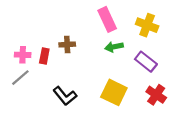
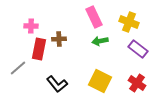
pink cross: (23, 55) -> (31, 26), moved
red rectangle: (44, 56) -> (39, 49), size x1.5
purple rectangle: (146, 62) -> (138, 49), moved

